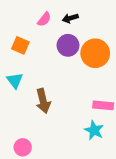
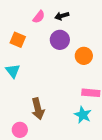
orange circle: (95, 53) -> (84, 56), moved, size x0.7
brown arrow: (43, 101) -> (38, 109), moved

